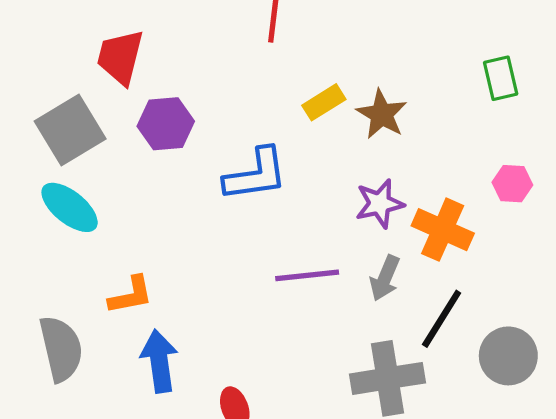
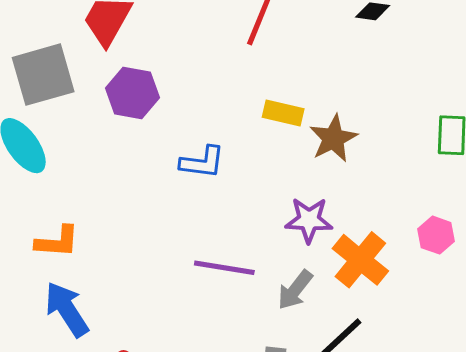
yellow rectangle: (324, 102) -> (283, 113), turned 30
blue L-shape: (256, 175) -> (202, 162), size x0.7
blue arrow: (159, 361) -> (67, 309), turned -40

